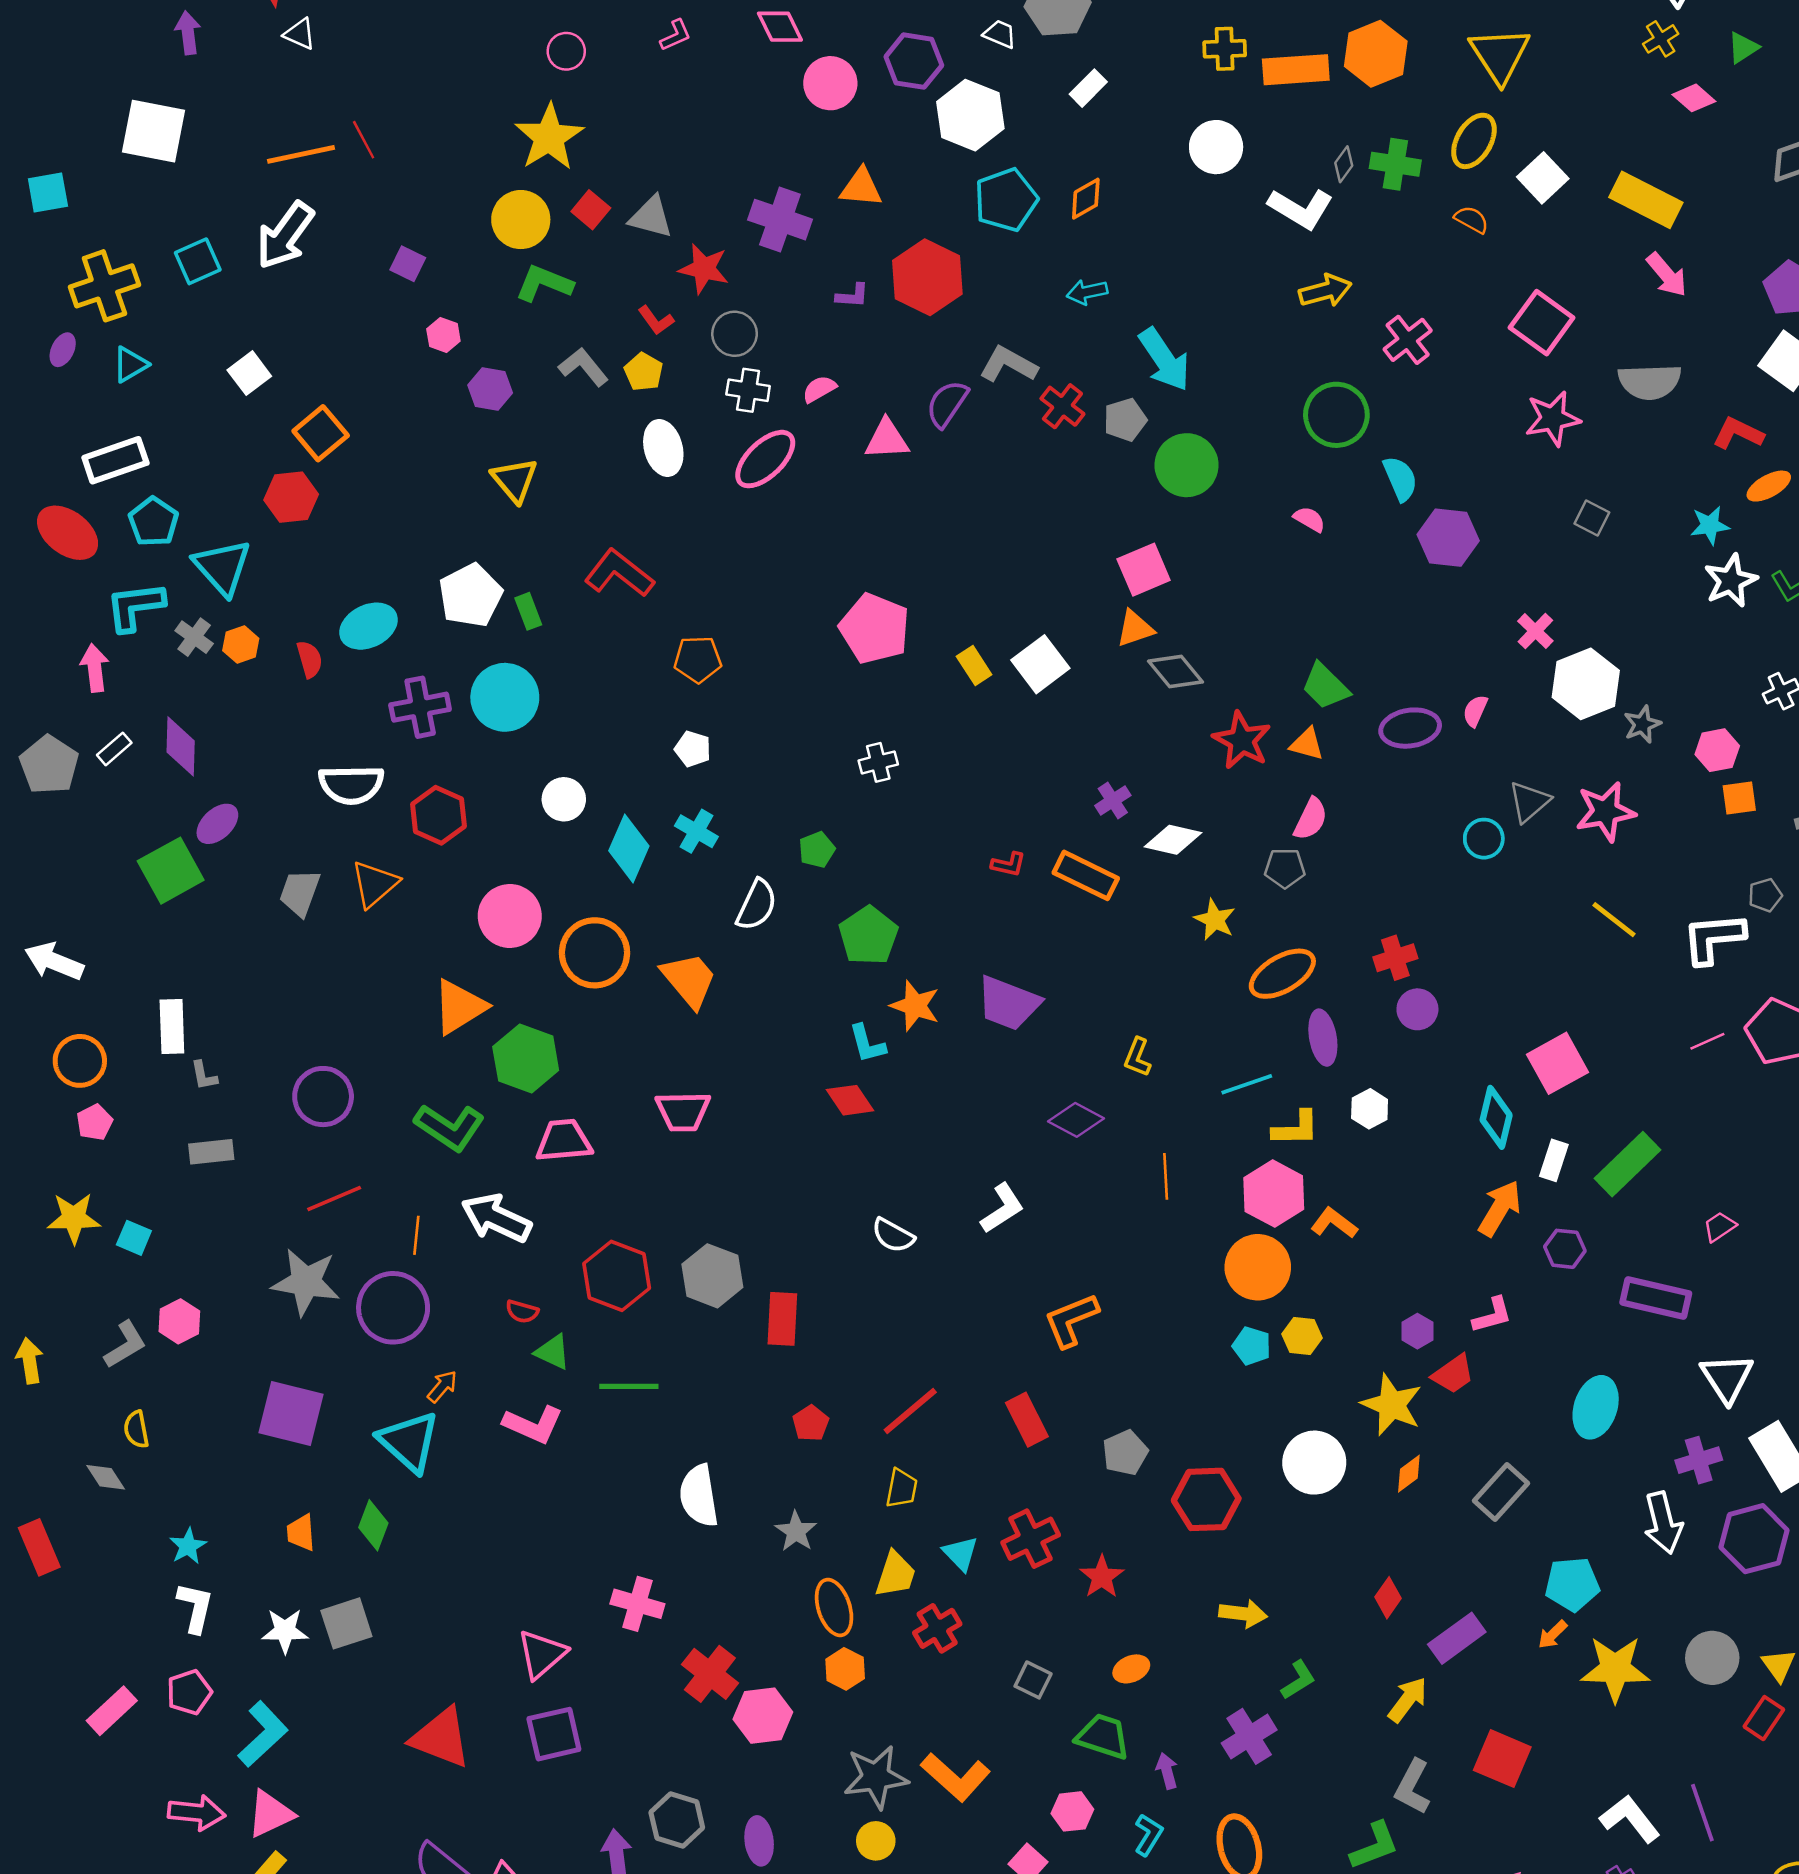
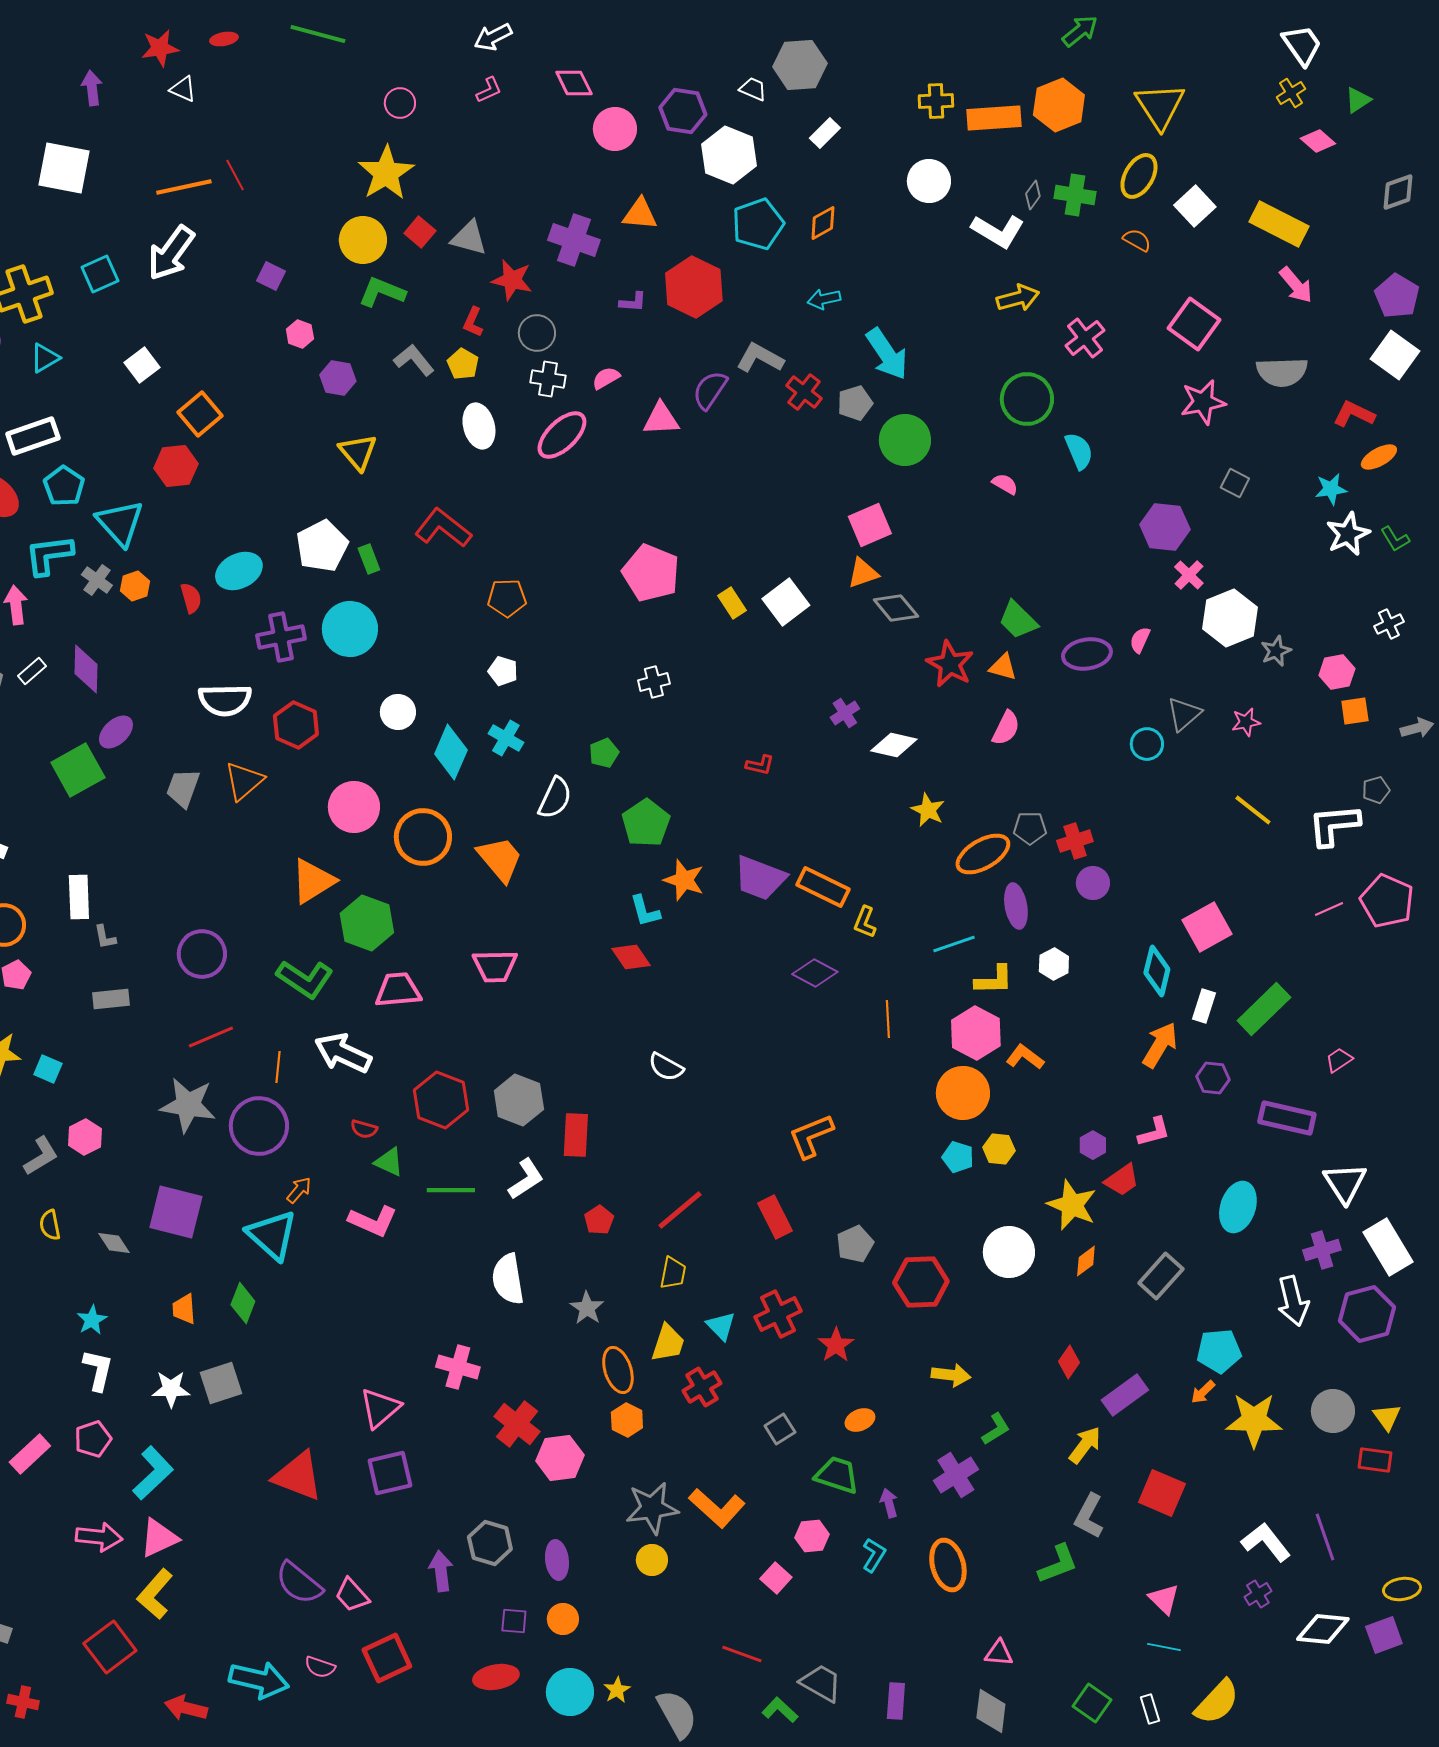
red L-shape: (656, 320) -> (473, 322), turned 60
purple hexagon: (1448, 538) -> (1165, 527), moved
pink star: (1605, 812) -> (1246, 722), size x0.6
gray pentagon: (1285, 868) -> (1030, 828), moved
orange rectangle: (1086, 875) -> (823, 887), moved
white L-shape: (1002, 1208) -> (526, 1179), moved
gray diamond: (106, 1477) -> (114, 1243), moved
gray square: (1033, 1680) -> (780, 1429), turned 32
red rectangle: (1764, 1718) -> (1375, 1460), turned 64

